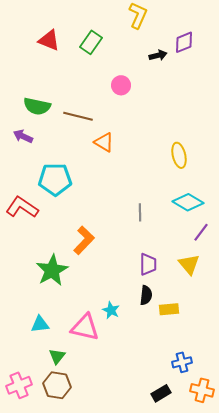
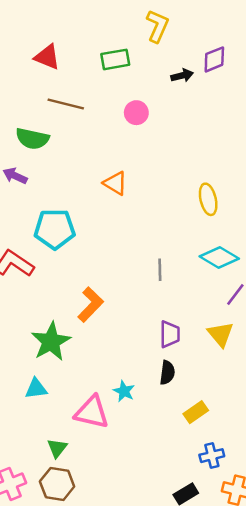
green rectangle: (91, 42) -> (115, 59), moved, turned 45
brown line: (78, 116) -> (66, 104), moved
yellow rectangle: (169, 309) -> (196, 412), moved, turned -30
cyan triangle: (40, 324) -> (36, 389), moved

